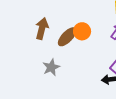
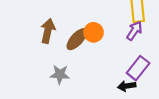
gray star: (51, 67) -> (60, 74), turned 30

